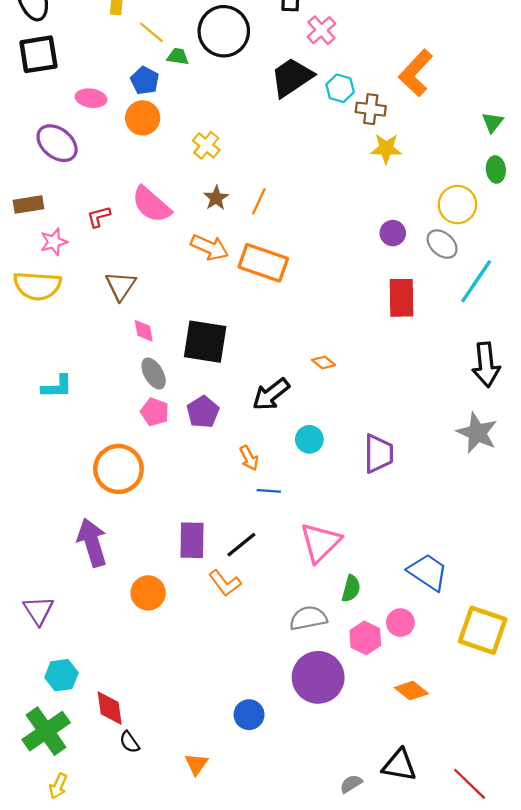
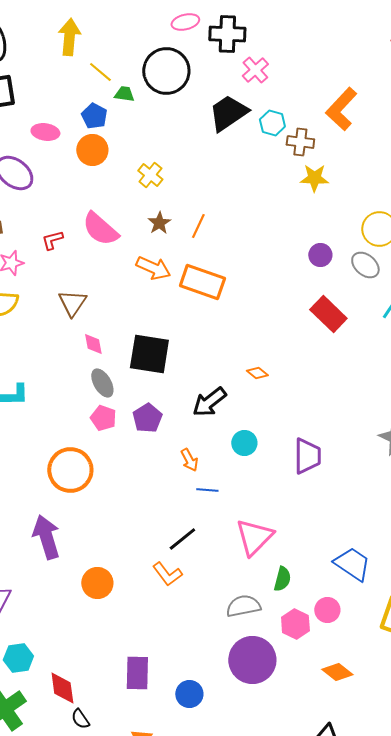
red rectangle: (401, 298) -> (328, 314), turned -45
purple rectangle: (192, 540) -> (137, 673), moved

